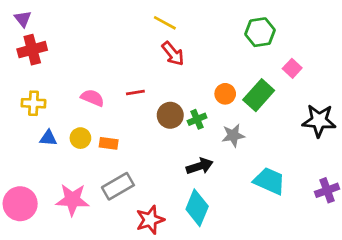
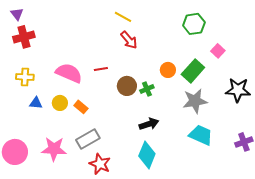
pink semicircle: (92, 98) -> (69, 73), size x1.5
gray star: (233, 135) -> (195, 101), moved, size x1.4
orange rectangle: (109, 143) -> (81, 107), turned 32
red star: (150, 220) -> (100, 164), moved, turned -30

